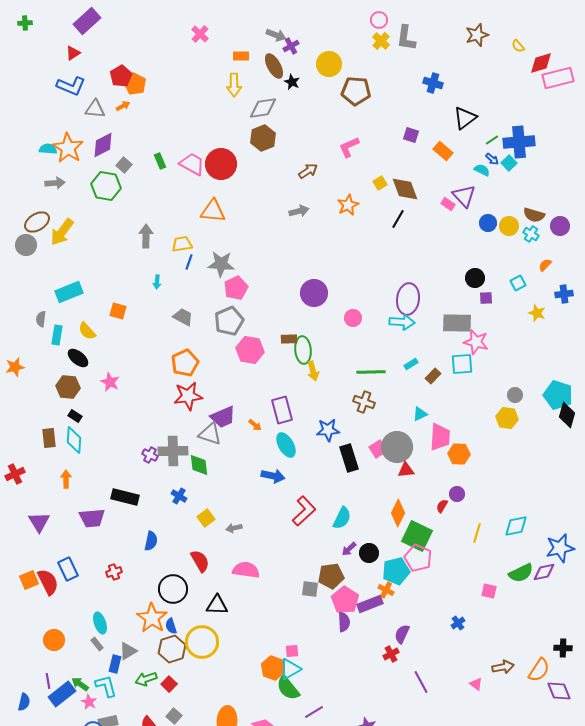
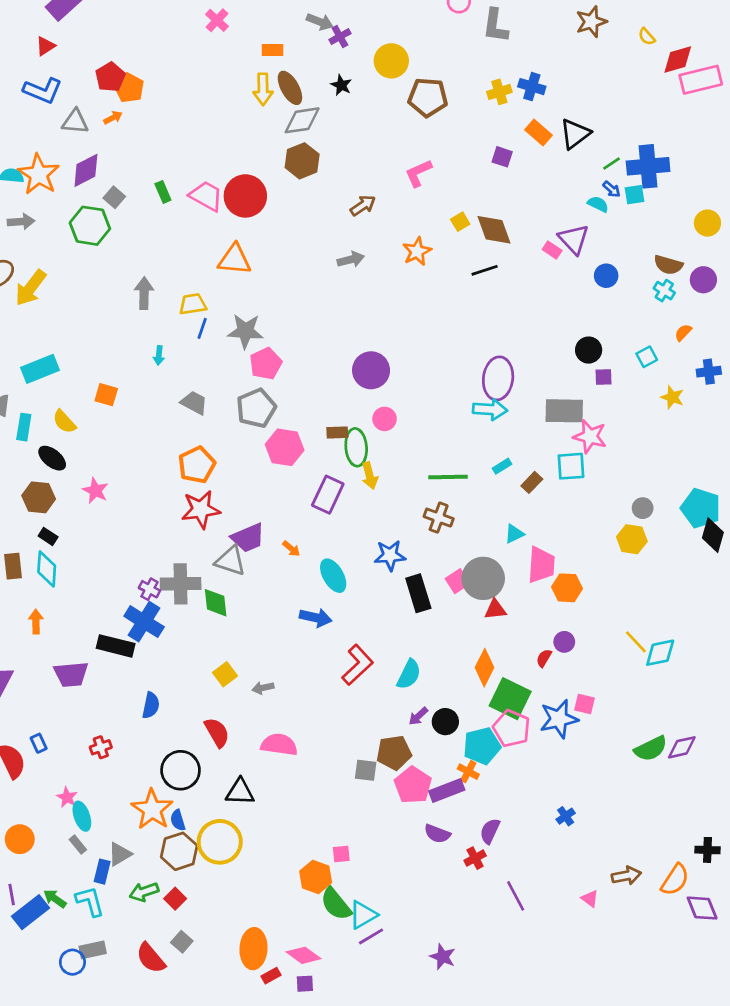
yellow cross: (381, 41) -> (499, 92), moved, turned 30
brown ellipse: (274, 66) -> (290, 88), moved
orange rectangle: (443, 151) -> (539, 132), moved
cyan square: (509, 163) -> (635, 195), turned 35
black line: (398, 219) -> (485, 270), turned 42
yellow circle: (509, 226) -> (707, 223), moved
pink circle: (353, 318) -> (385, 419), moved
purple rectangle: (282, 410) -> (328, 495), moved, turned 40
blue cross: (179, 496) -> (144, 622), moved, size x1.8
cyan diamond: (516, 526) -> (660, 653), moved
yellow line: (477, 533) -> (636, 642), moved, turned -60
blue star: (560, 548) -> (559, 719), moved
blue rectangle: (68, 569) -> (39, 743), size x0.6
pink square: (489, 591) -> (585, 704), moved
purple semicircle: (344, 622) -> (437, 834), moved, turned 114
cyan triangle: (290, 669) -> (363, 915), moved
pink star: (89, 702) -> (67, 797), moved

